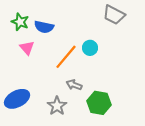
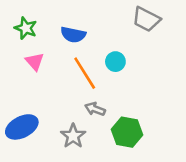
blue semicircle: (44, 27) -> (73, 35), moved
orange line: (66, 57) -> (85, 73), turned -72

